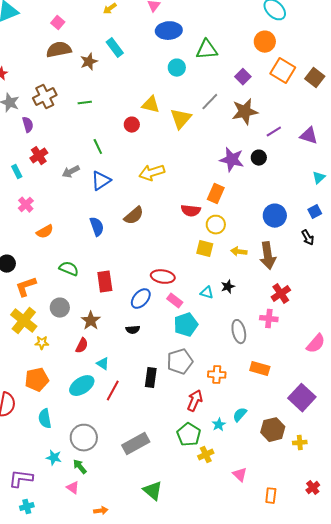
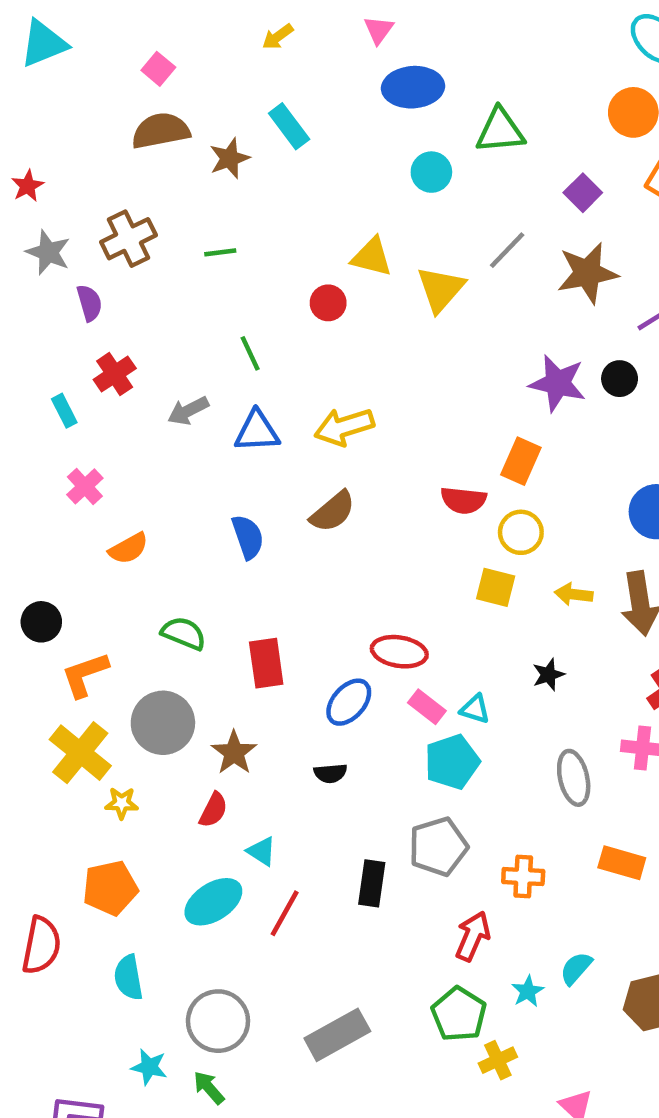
yellow arrow: (152, 173) -> (344, 427), moved
blue triangle: (101, 181) -> (257, 431), turned 30
cyan triangle: (207, 293) -> (475, 709), moved
gray circle: (60, 308) -> (163, 723), size x1.4

